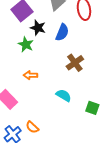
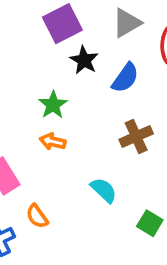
green star: (26, 44) -> (53, 105), moved
orange semicircle: (32, 127) -> (37, 216), moved

